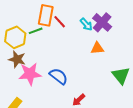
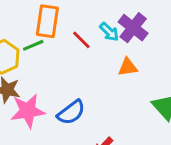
red line: (60, 22) -> (81, 40), moved
blue semicircle: (58, 76) -> (71, 112), turned 108

